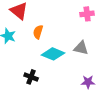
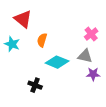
pink cross: (87, 14) -> (91, 34), moved, turned -32
purple star: (88, 82) -> (93, 74), moved

